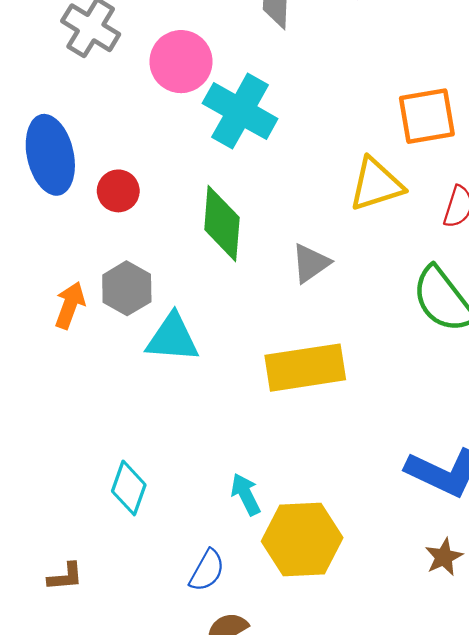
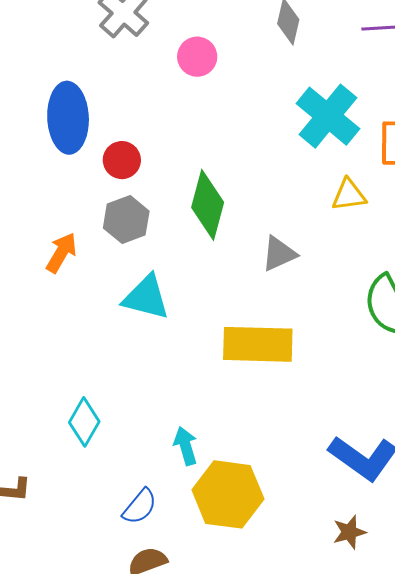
pink circle: (181, 62) -> (197, 57), size x0.7
cyan cross: (240, 111) -> (328, 116), moved
yellow triangle: (376, 184) -> (349, 195), size x0.7
gray hexagon: (127, 288) -> (126, 220), moved

